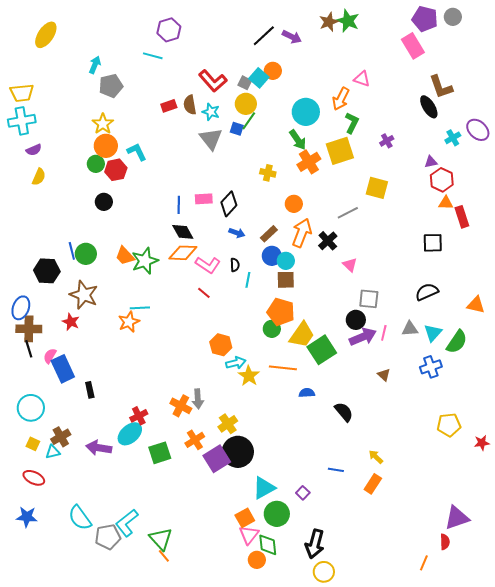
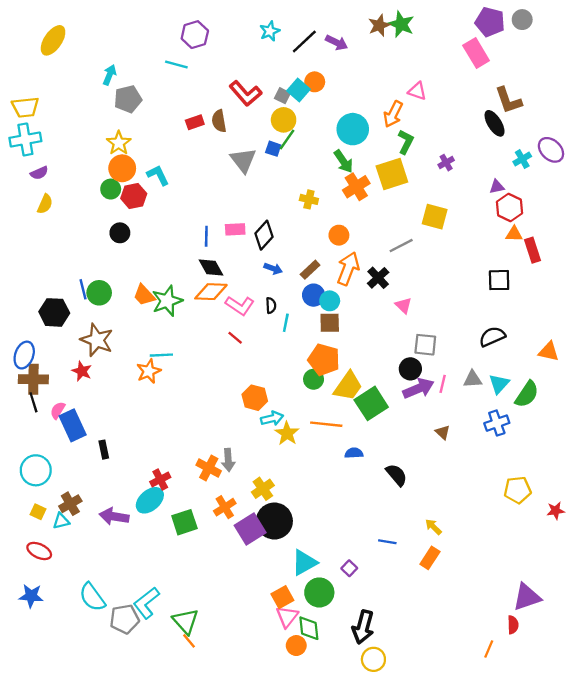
cyan star: (211, 112) -> (270, 31), moved, turned 30

